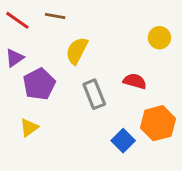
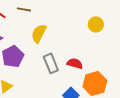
red semicircle: (135, 81) -> (75, 63), moved

